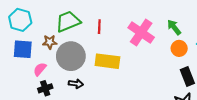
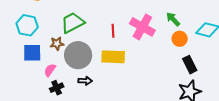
red line: (99, 27) -> (113, 31), moved

